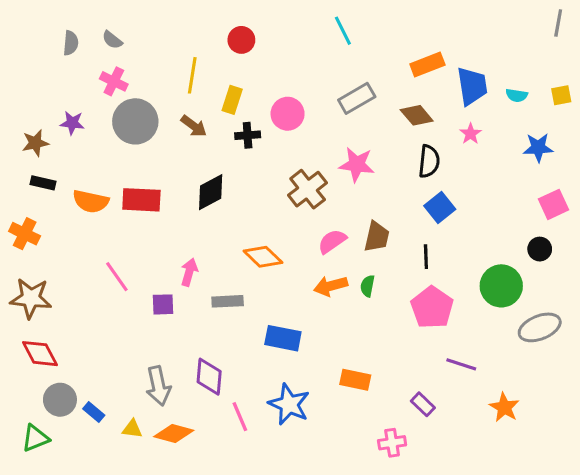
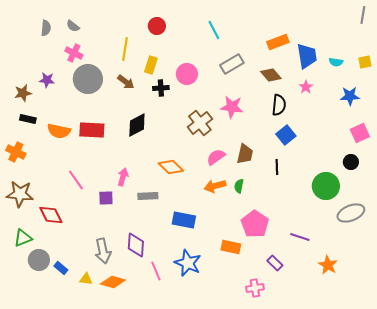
cyan line: (343, 31) -> (214, 30), moved
pink pentagon: (432, 307) -> (255, 224), moved
red diamond: (40, 354) -> (51, 215), moved
green triangle: (35, 438) -> (23, 238), moved

